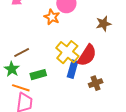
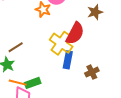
red semicircle: (87, 55) -> (75, 33), moved
green rectangle: (38, 75) -> (33, 83), moved

